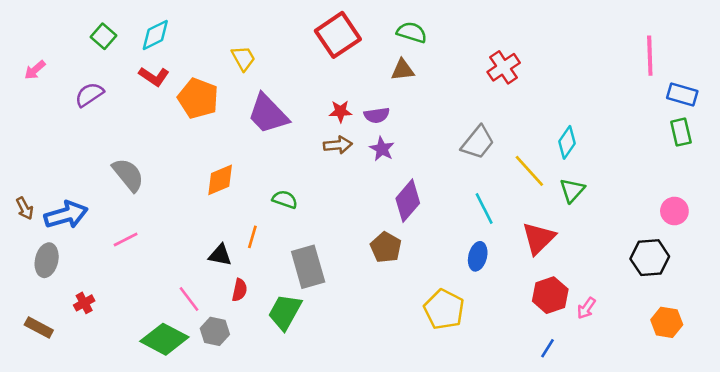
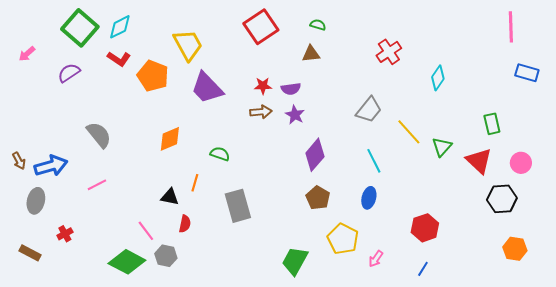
green semicircle: (412, 32) -> (318, 25), size x0.7
green square: (104, 36) -> (80, 28), size x1.8
pink line: (650, 56) -> (511, 27), moved
yellow trapezoid: (243, 58) -> (188, 45), size x1.6
green rectangle: (681, 132) -> (492, 124), moved
cyan diamond: (567, 142) -> (438, 78), moved
red triangle: (539, 238) -> (479, 161), moved, turned -32
brown pentagon: (386, 247) -> (318, 198), moved
pink arrow: (586, 308) -> (376, 259), moved
green trapezoid: (285, 312) -> (295, 261), moved

